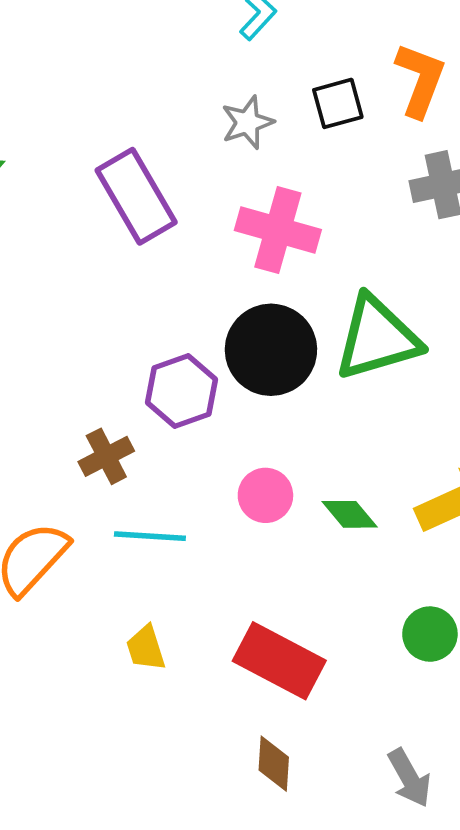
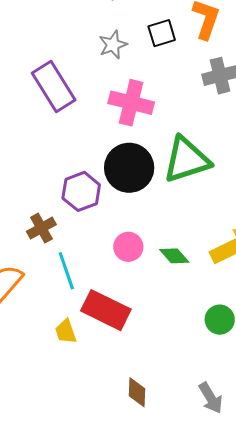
cyan line: (150, 536) -> (66, 271), turned 69
red rectangle: (279, 661) -> (106, 310), moved

